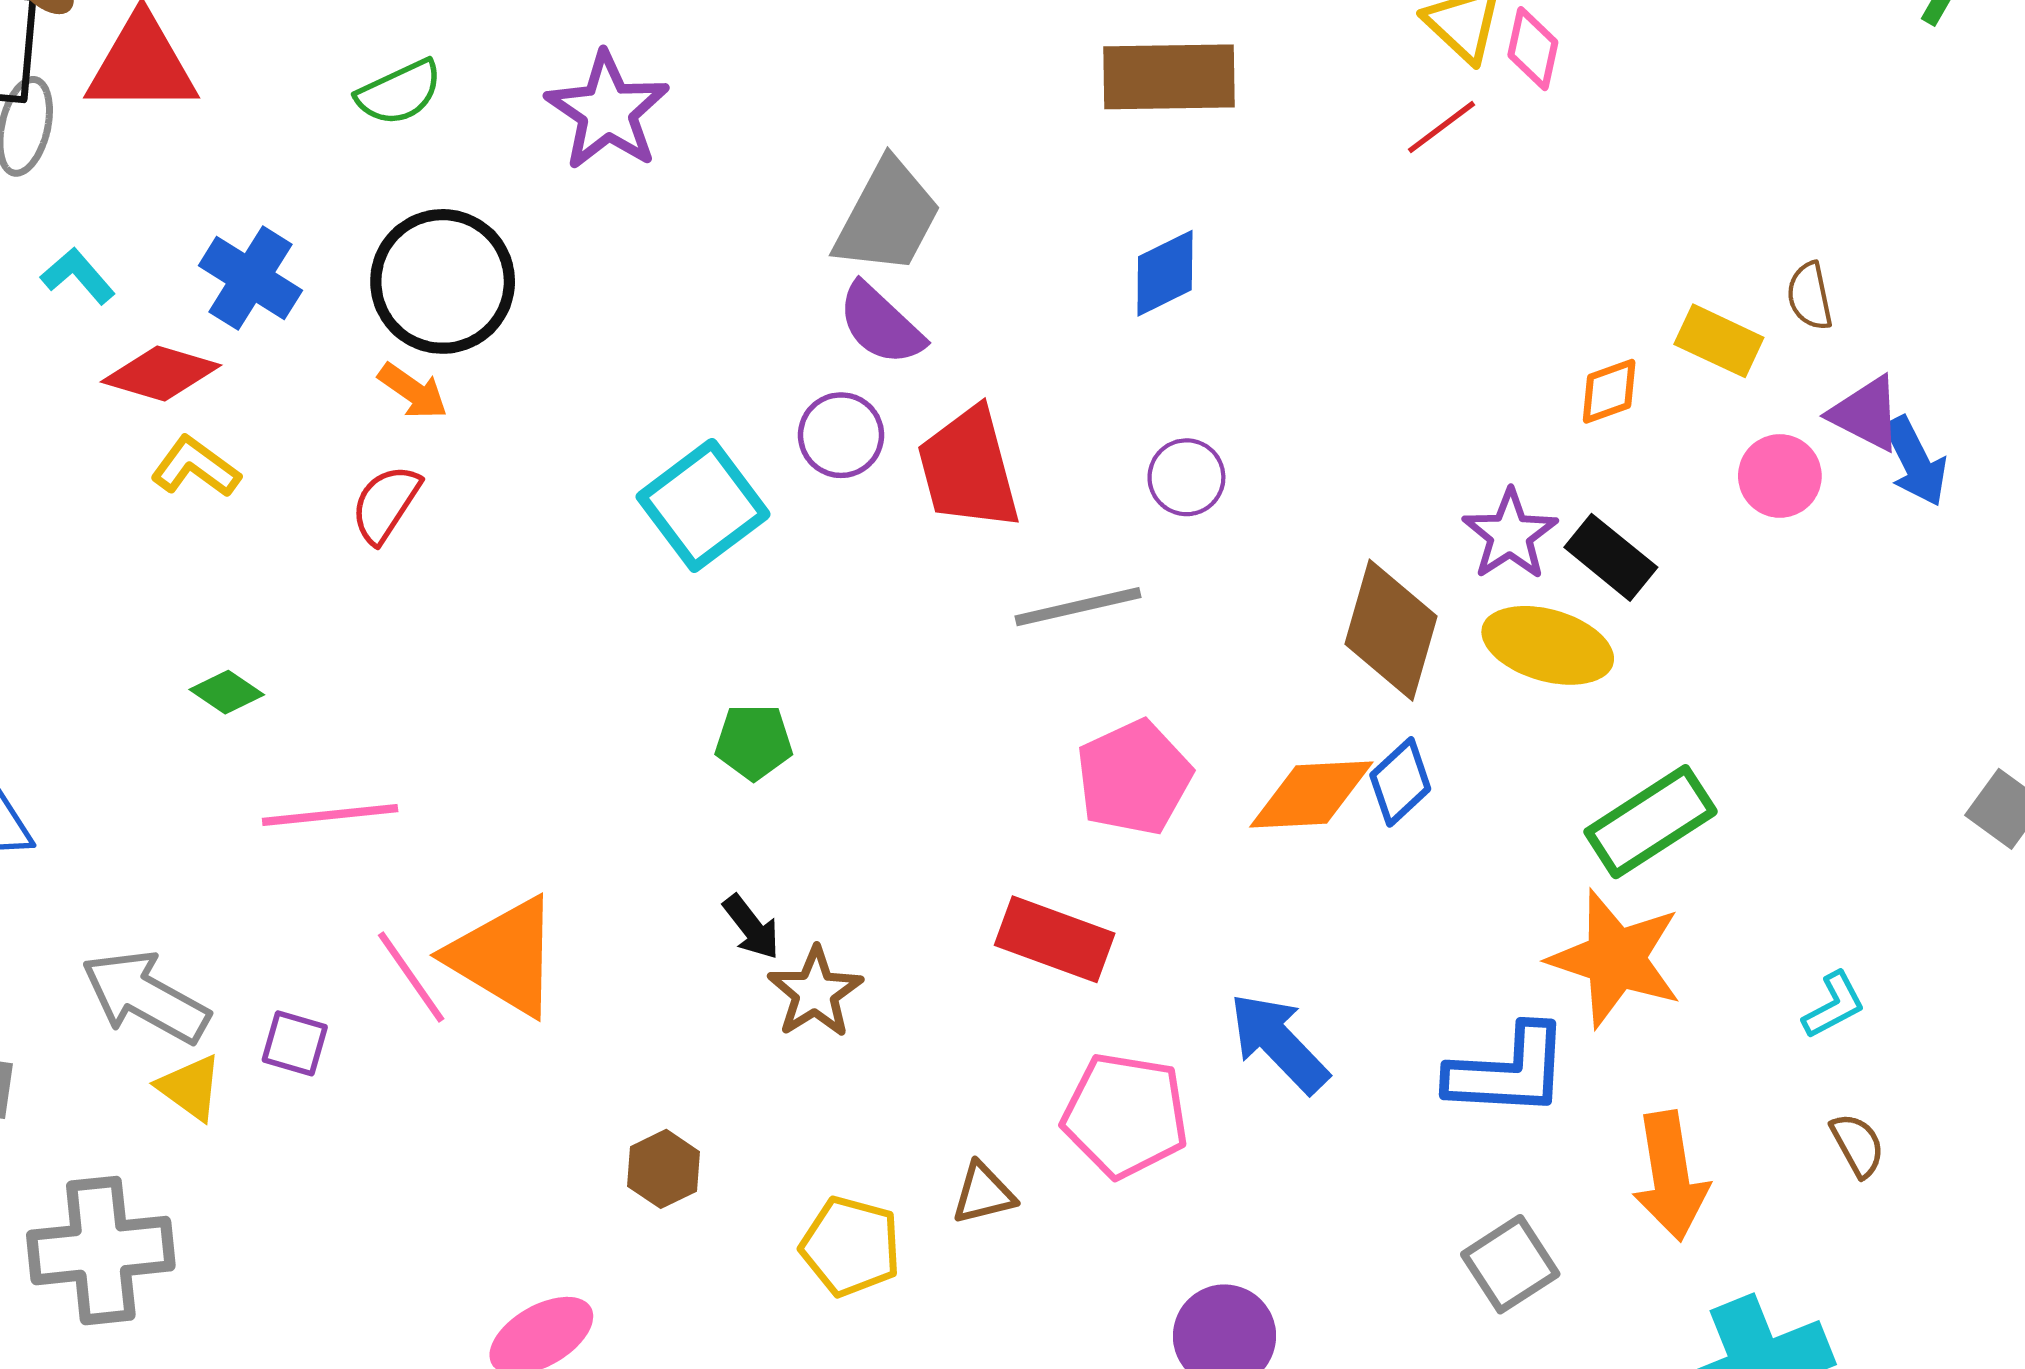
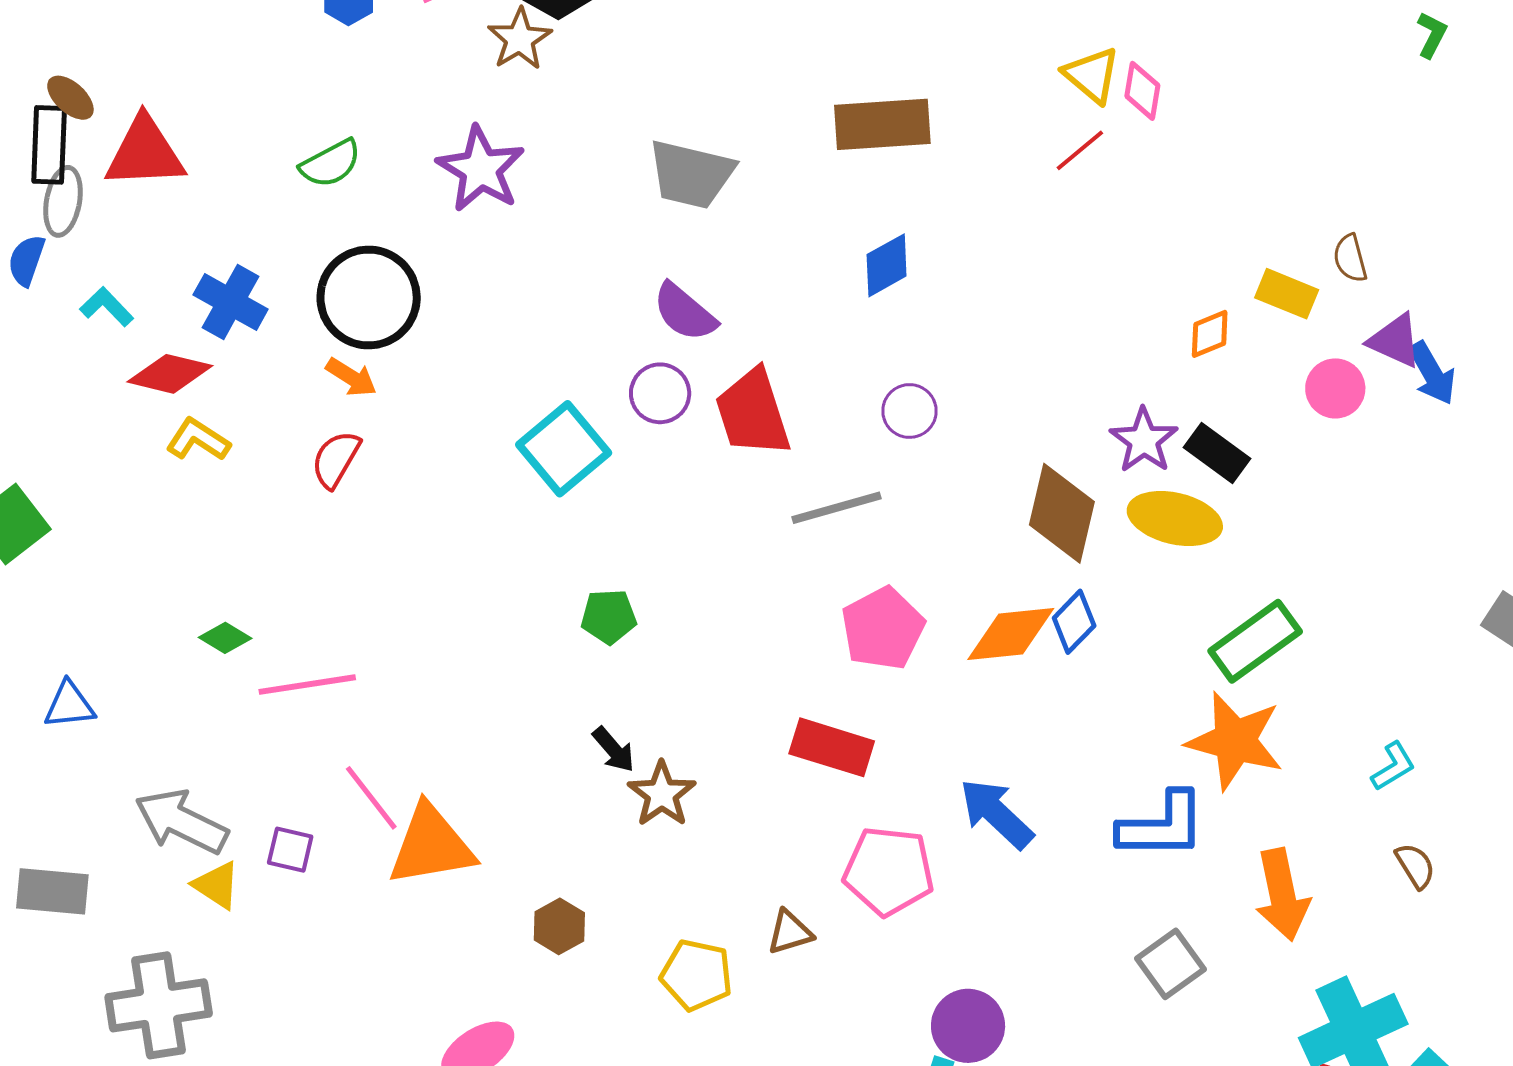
gray trapezoid: (888, 217) -> (691, 174), moved, turned 78
green diamond: (227, 692) -> (225, 638), moved
orange triangle: (504, 956) -> (431, 845), moved, turned -38

